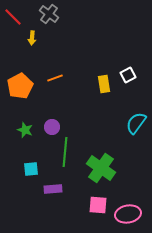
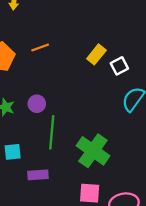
white square: (128, 75) -> (119, 66), moved
yellow rectangle: (104, 84) -> (96, 54), turned 48

